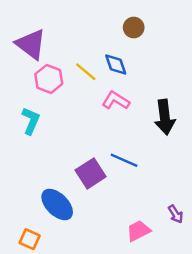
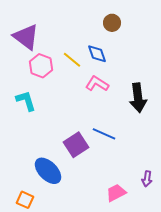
cyan L-shape: (31, 121) -> (26, 101), turned -40
purple arrow: (176, 214) -> (147, 179), turned 42

